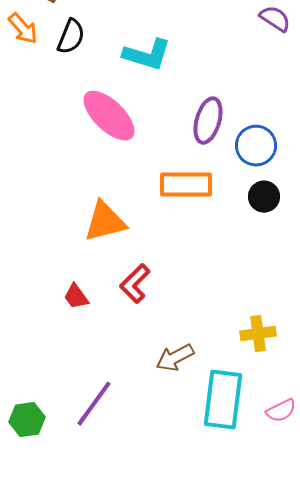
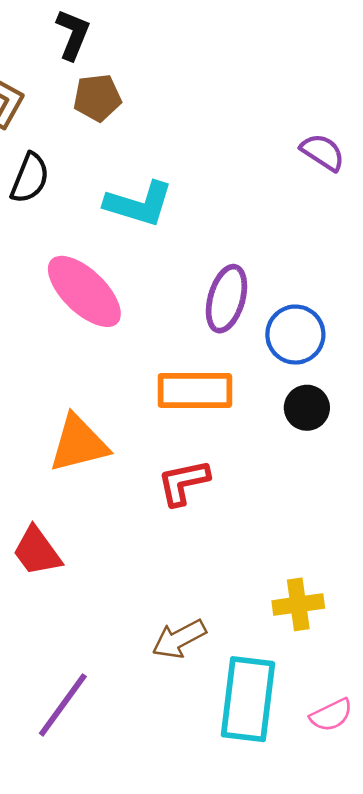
red L-shape: (135, 284) -> (183, 482), moved, turned 33
red trapezoid: (76, 297) -> (37, 551), size x1.4

